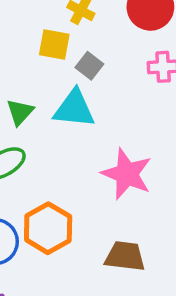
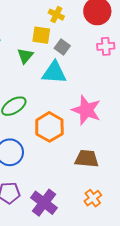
green triangle: (20, 112) -> (25, 56), moved
orange hexagon: (48, 228) -> (49, 127), moved

